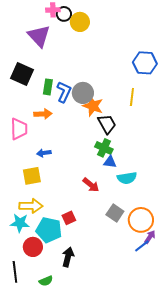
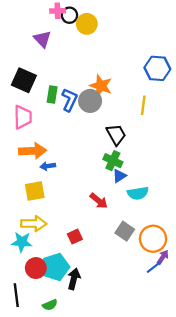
purple triangle: (39, 36) -> (42, 39), size x0.7
orange star: (93, 106) -> (101, 86), moved
orange arrow: (43, 114) -> (33, 151), moved, size x1.4
pink trapezoid: (19, 129) -> (23, 117), moved
blue triangle: (110, 162) -> (119, 176), turned -40
cyan pentagon: (49, 230) -> (55, 267), moved, turned -30

